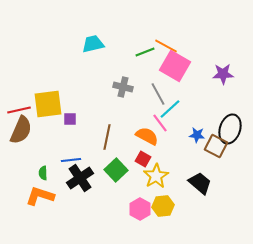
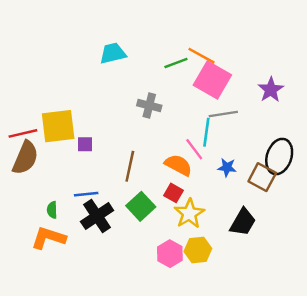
purple star: (223, 74) -> (271, 90), turned -30
gray line: (158, 94) -> (223, 114), moved, turned -70
cyan line: (170, 109) -> (206, 132), turned -40
blue star: (197, 135) -> (227, 167), moved
black trapezoid: (200, 183) -> (243, 222), turned 80

